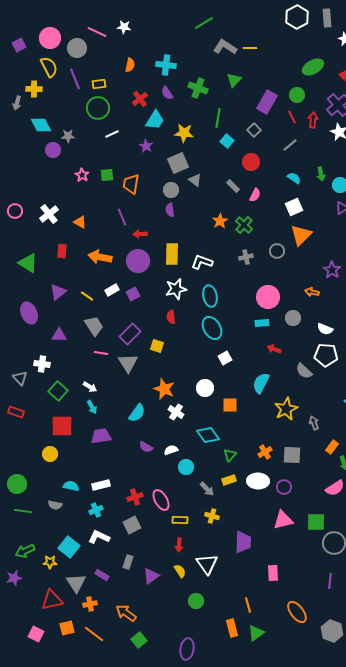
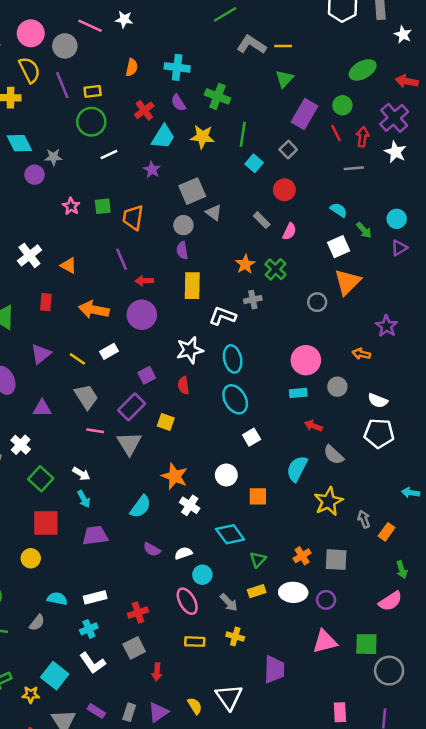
green triangle: (234, 80) -> (284, 79), moved
yellow star: (184, 133) -> (202, 137), moved
gray line: (290, 145) -> (354, 168), moved, turned 35
green arrow: (321, 174) -> (364, 230), moved, turned -32
yellow rectangle: (172, 254) -> (192, 286), moved
gray cross: (246, 257) -> (253, 300), moved
purple square: (133, 294) -> (147, 375), moved
white cross: (42, 364) -> (21, 445), turned 35
gray semicircle: (304, 371) -> (334, 455), moved
orange rectangle: (332, 447) -> (387, 532), moved
pink ellipse: (161, 500) -> (187, 601), moved
gray semicircle: (55, 505) -> (37, 623), turned -64
white L-shape: (99, 537) -> (93, 663), turned -150
red arrow: (179, 545) -> (157, 672), moved
gray rectangle: (128, 562) -> (129, 712), moved
pink rectangle: (273, 573) -> (340, 712), moved

